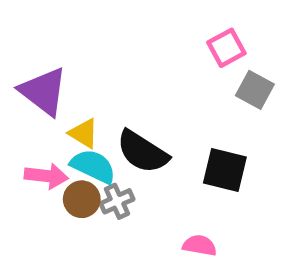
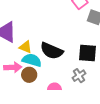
gray cross: (117, 201) -> (79, 76), moved
pink semicircle: (200, 245) -> (54, 87), moved

